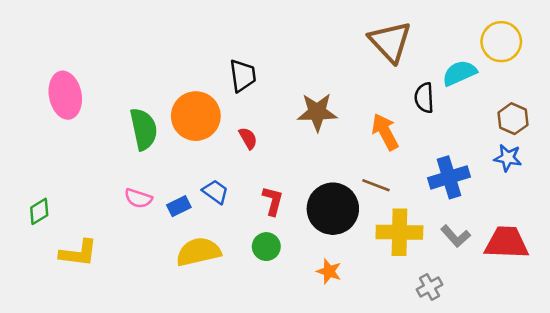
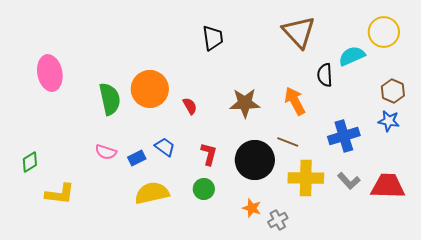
black trapezoid: (243, 76) -> (213, 38), moved
brown star: (317, 112) -> (245, 103), moved
gray cross: (429, 287) -> (278, 220), moved

